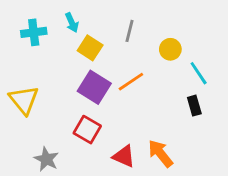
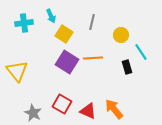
orange line: (131, 82) -> (93, 58), turned 30
black rectangle: (194, 106) -> (127, 67), moved
red square: (87, 130) -> (62, 104), moved

